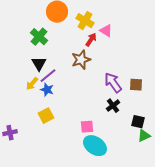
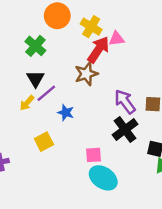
pink triangle: (106, 31) -> (117, 39), turned -40
red arrow: (91, 40) -> (98, 50), size x1.6
blue star: (47, 90) -> (66, 113), moved
black cross: (113, 106) -> (125, 129), size x1.5

